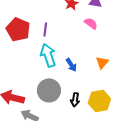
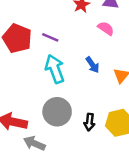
purple line: (45, 30) -> (50, 37), turned -72
blue arrow: (71, 65) -> (92, 65), moved

